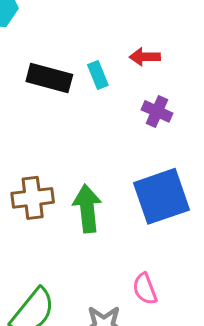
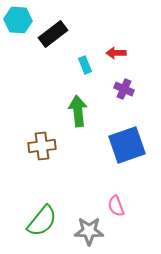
black rectangle: (49, 78) -> (53, 34), moved, turned -52
green arrow: (87, 208) -> (78, 111), moved

